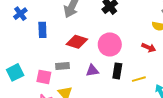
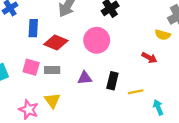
red diamond: (77, 42) -> (56, 42), moved
pink circle: (110, 44) -> (97, 40), moved
pink square: (44, 77) -> (31, 67), moved

